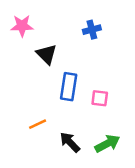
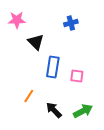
orange line: (38, 124) -> (29, 96), turned -32

